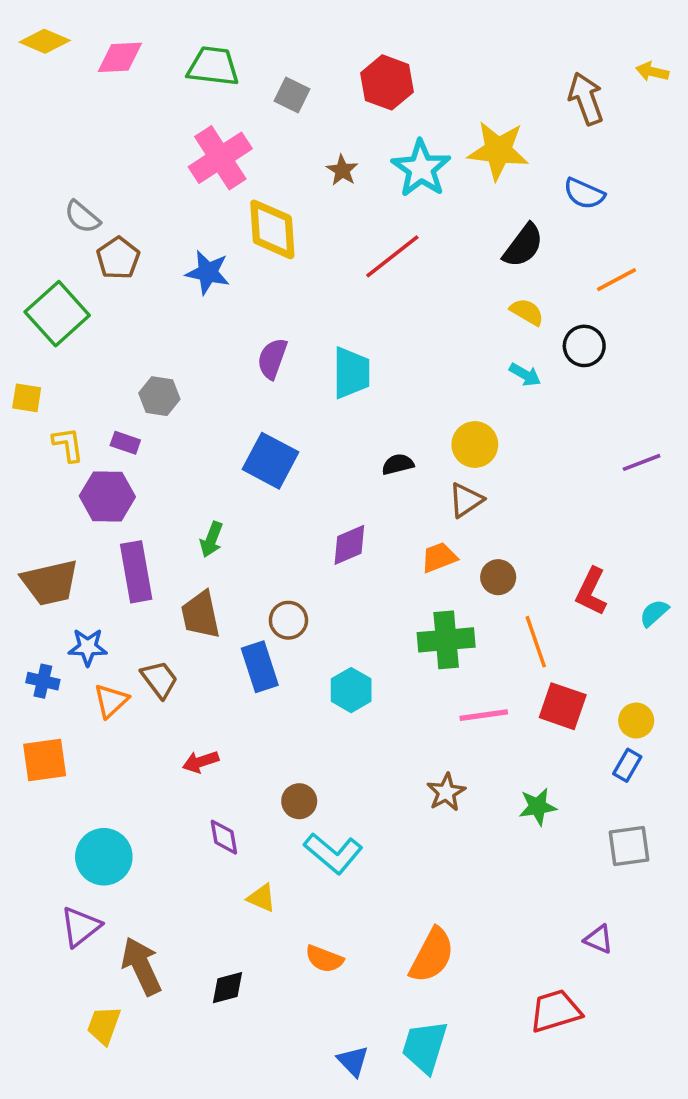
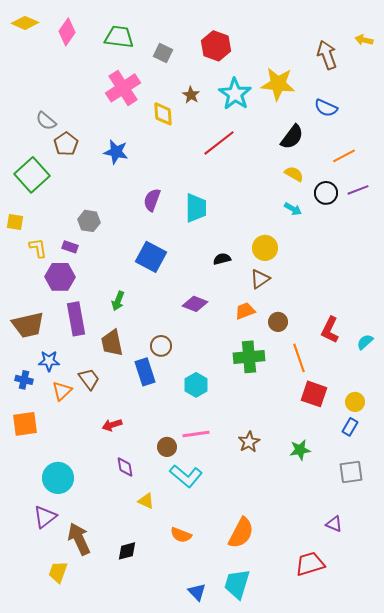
pink diamond: (120, 57) -> (67, 32), turned -52
yellow diamond: (272, 229) -> (163, 114), moved, size x0.7
purple line: (642, 462) -> (358, 190), moved
purple diamond: (349, 545) -> (195, 304), turned 45
pink line: (484, 715) -> (196, 434), moved

